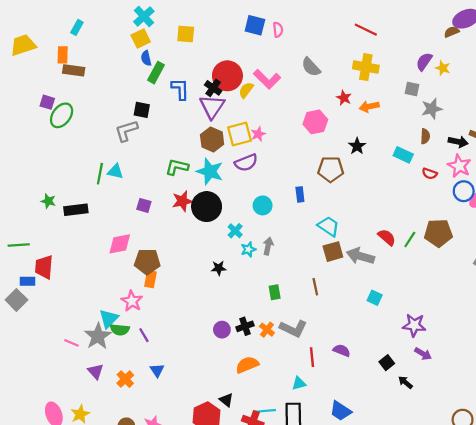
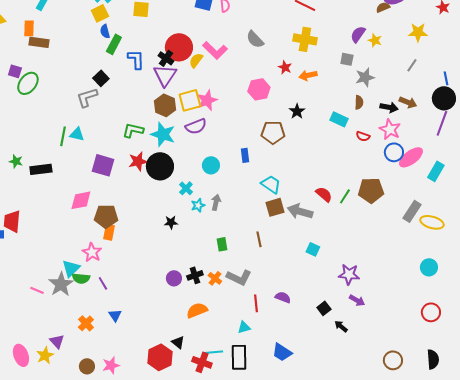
black square: (142, 110) -> (101, 78), turned 35
pink star: (258, 134) -> (207, 100), size x1.5
purple square: (144, 205) -> (103, 165), size x1.6
purple triangle: (96, 371) -> (57, 341), moved

